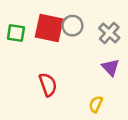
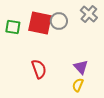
gray cross: (109, 33) -> (89, 14), moved
purple triangle: (111, 67) -> (81, 67), moved

